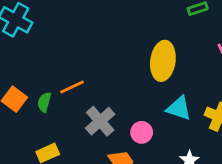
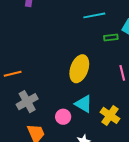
pink circle: (142, 132) -> (63, 117), moved

